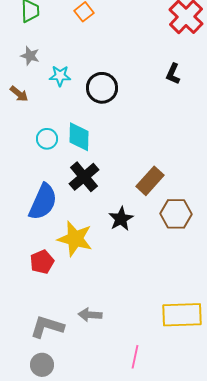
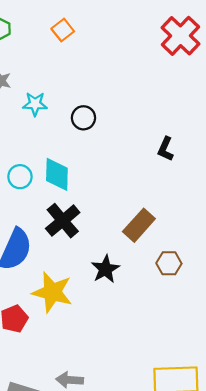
black L-shape: (173, 74) -> (165, 149), moved
black circle: (102, 88) -> (83, 118), size x0.7
brown hexagon: (176, 214) -> (169, 263), size x0.7

